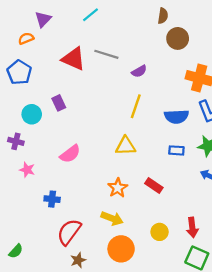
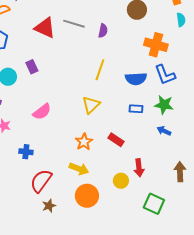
purple semicircle: (139, 71) -> (103, 31), moved, turned -48
yellow triangle: (126, 146) -> (91, 105), turned -42
red arrow: (192, 227) -> (139, 168), moved

